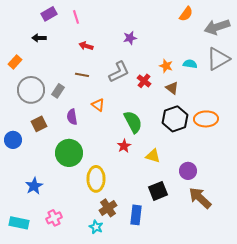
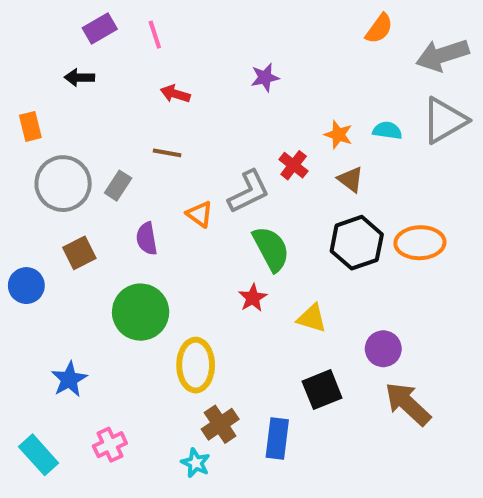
orange rectangle: (15, 62) -> (30, 126), turned -56
gray L-shape: (119, 72) -> (249, 192), moved
cyan rectangle: (19, 223) -> (39, 455), turned 36

